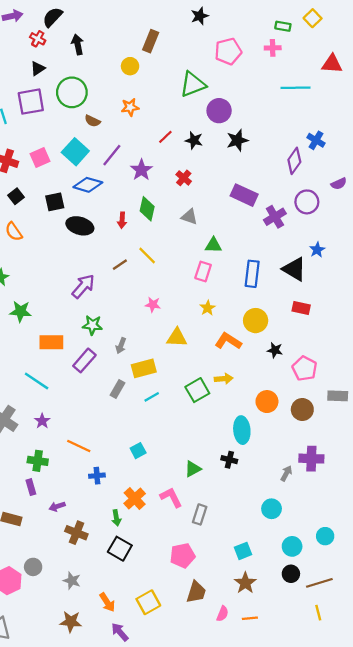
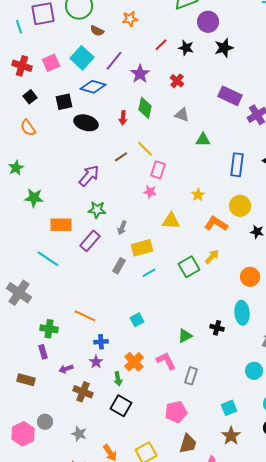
pink rectangle: (203, 271) -> (158, 170), moved
yellow arrow: (224, 379) -> (212, 257), turned -42
purple star: (42, 421) -> (96, 362), moved
cyan ellipse: (242, 430) -> (242, 313), moved

